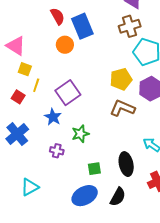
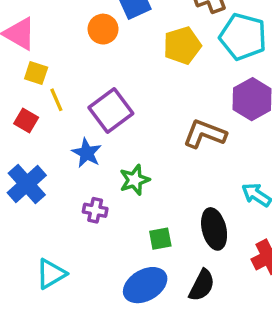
yellow pentagon: (121, 79) -> (182, 46), moved
yellow line: (36, 85) -> (56, 100), turned -40

